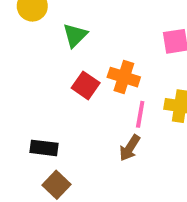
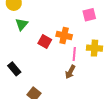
green triangle: (75, 35) -> (22, 24), moved
black rectangle: (44, 148) -> (14, 69), moved, turned 48

